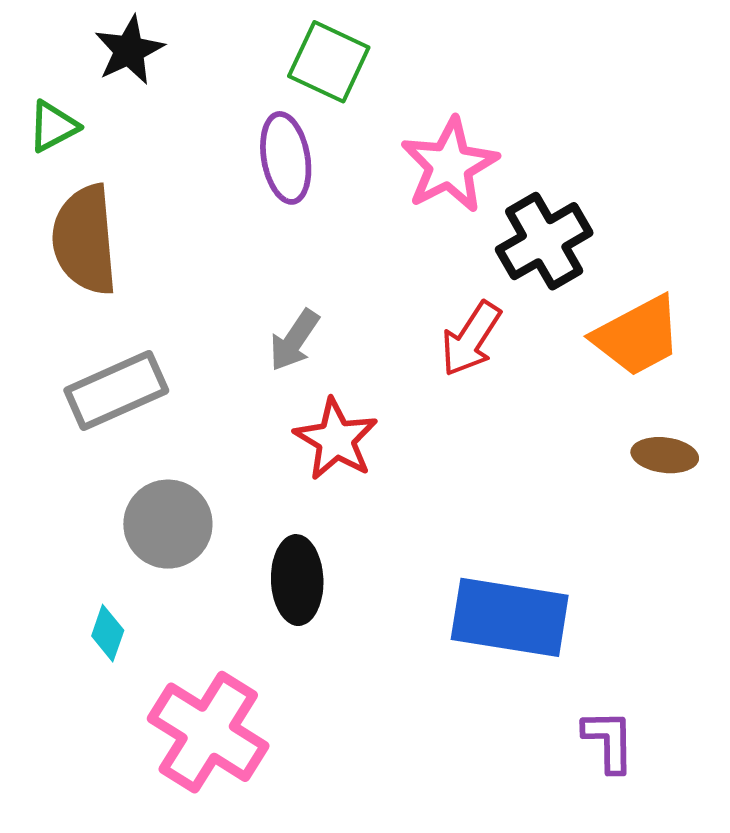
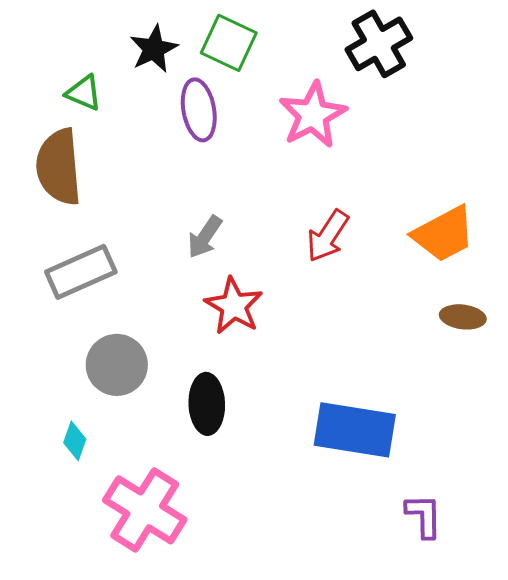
black star: (129, 50) -> (154, 49), moved
green triangle: (53, 126) -> (84, 93), moved, turned 51
black cross: (544, 241) -> (379, 44), moved

